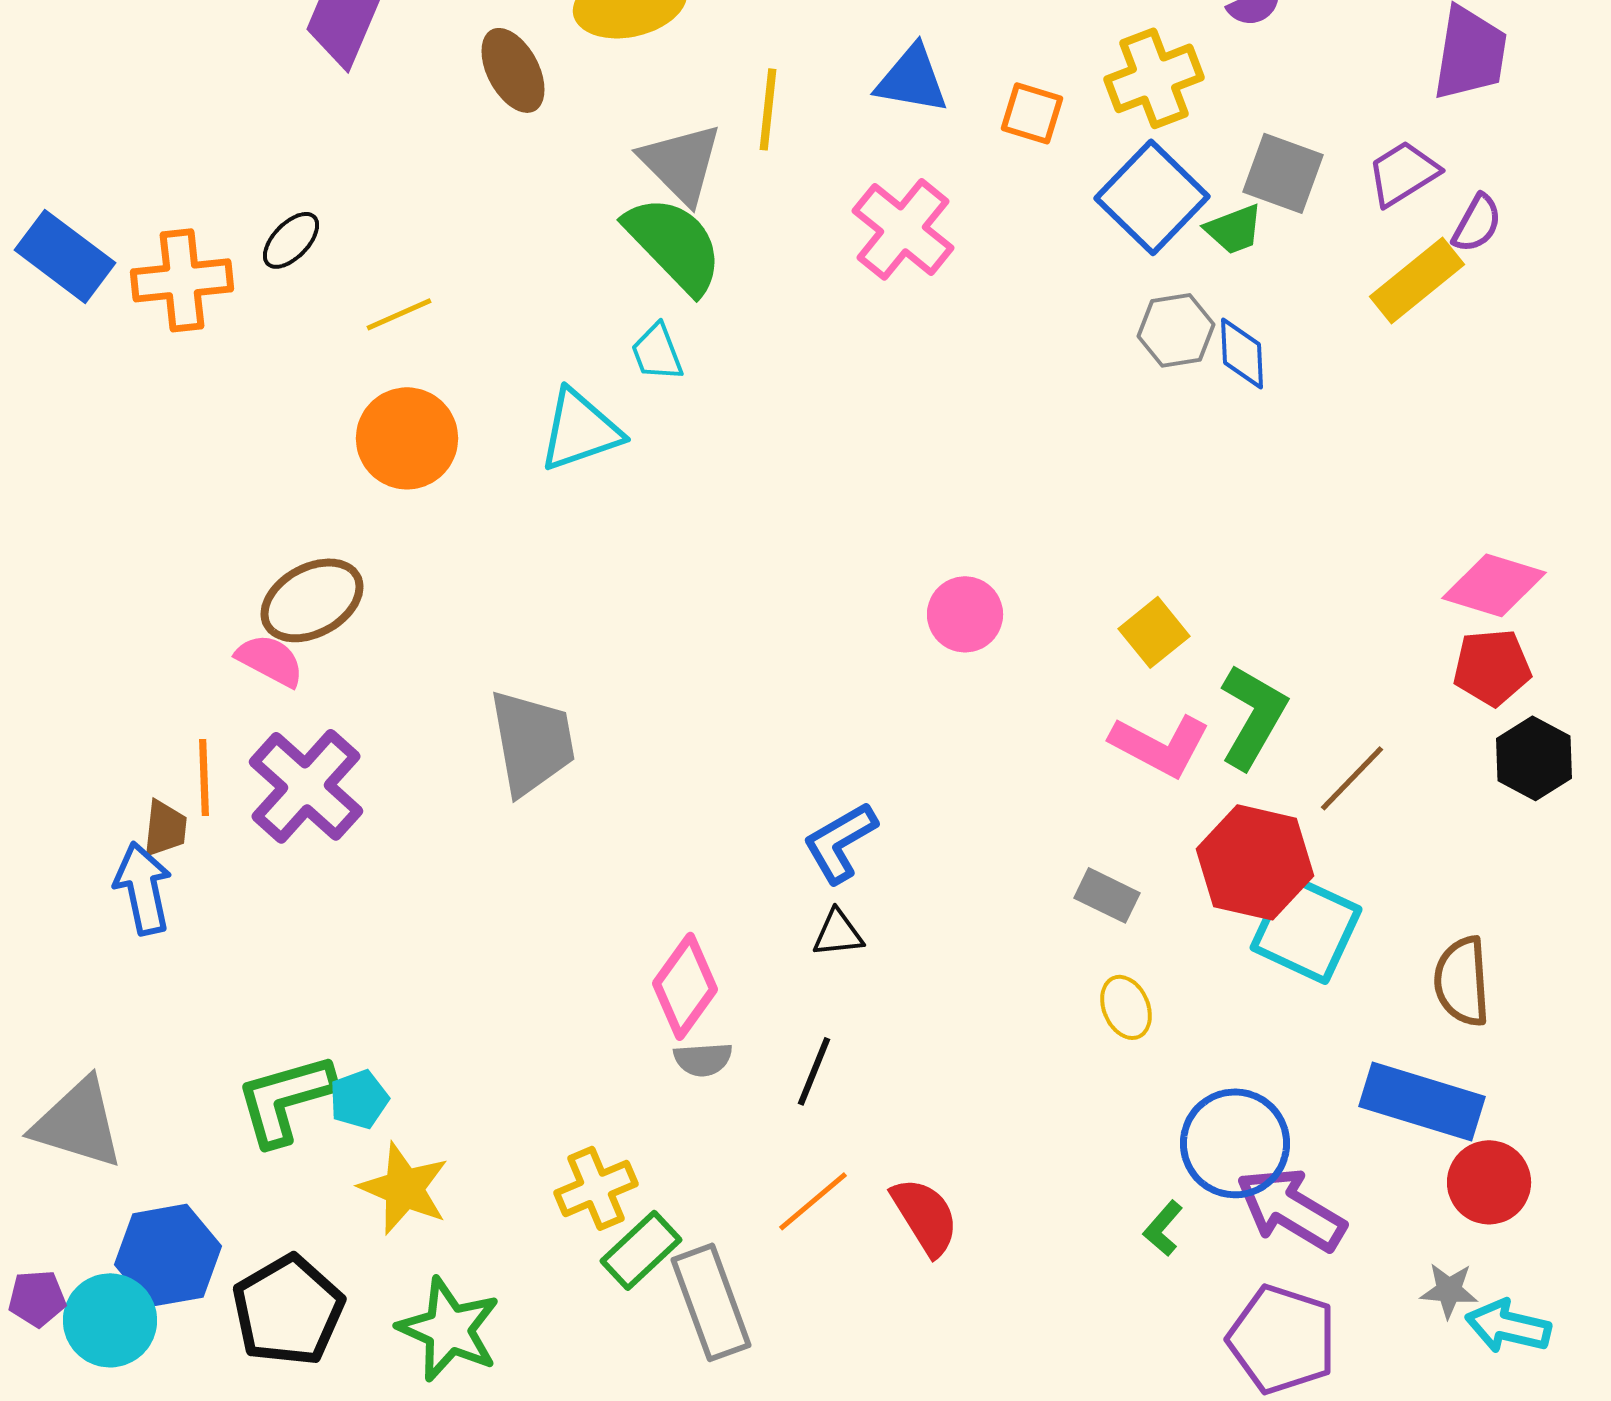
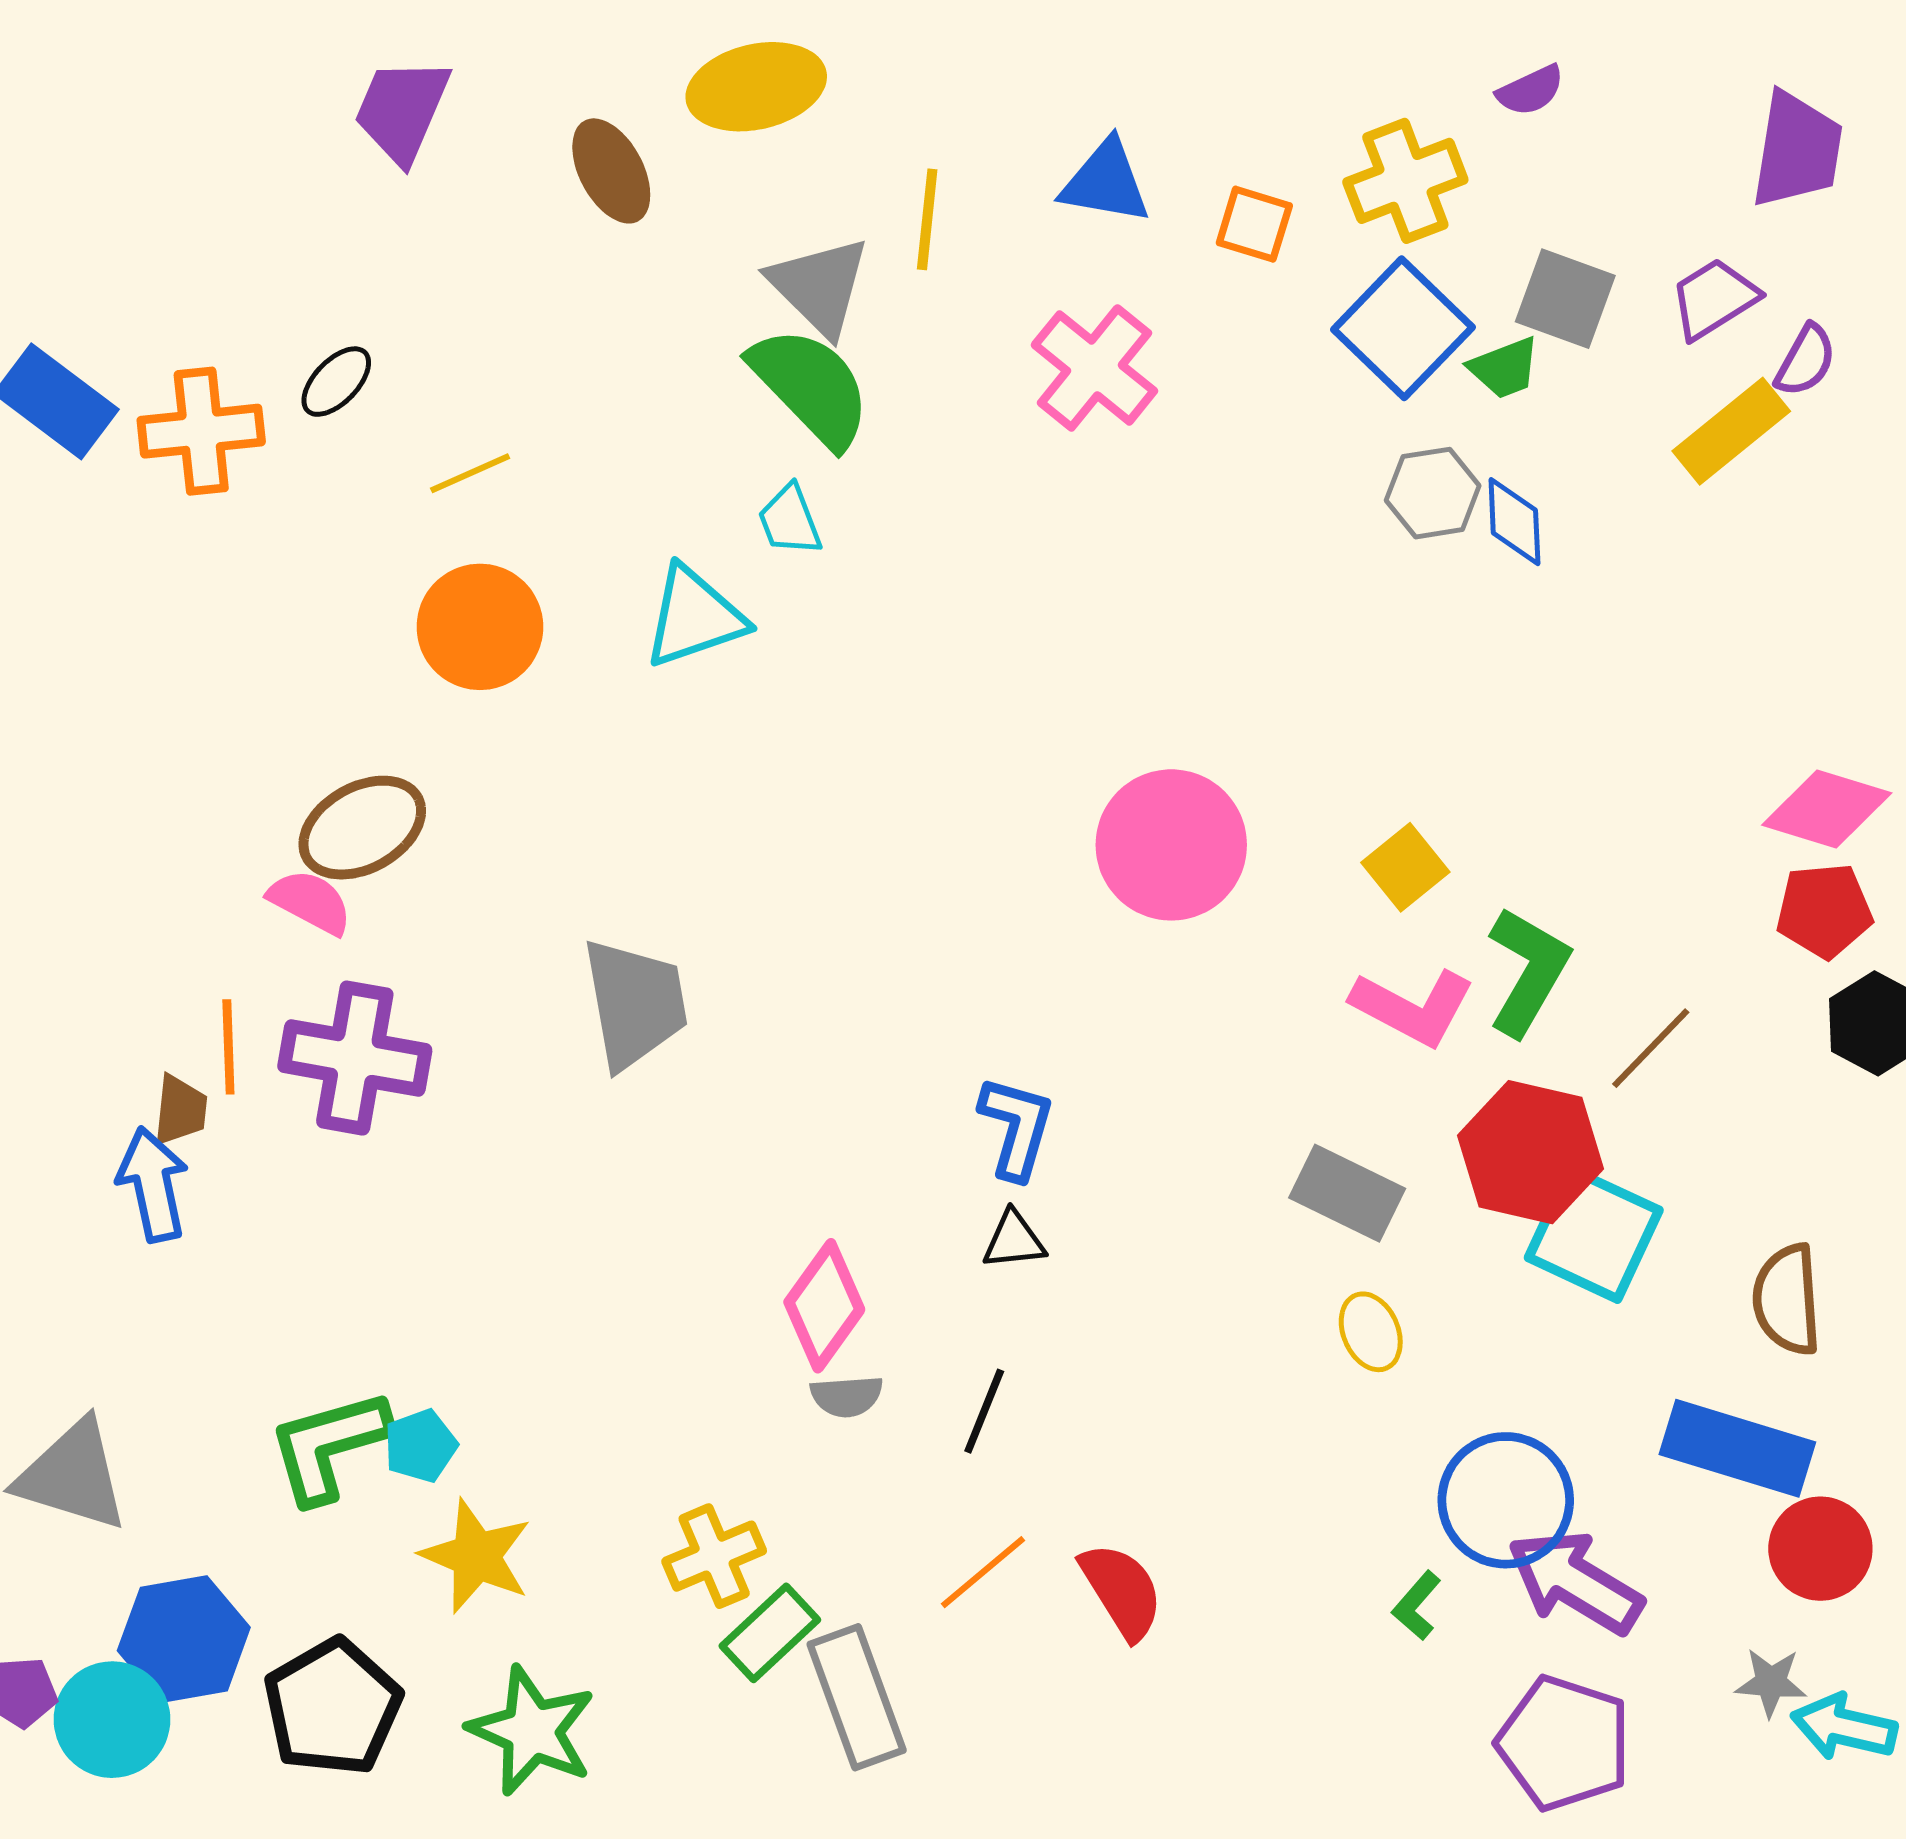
pink circle: (965, 614) -> (1171, 845), size x1.6
purple cross: (306, 786) -> (355, 1058), turned -32
blue L-shape: (840, 842) -> (1016, 1127), turned 136
gray rectangle: (1107, 895) -> (1347, 1193), size x1.4

